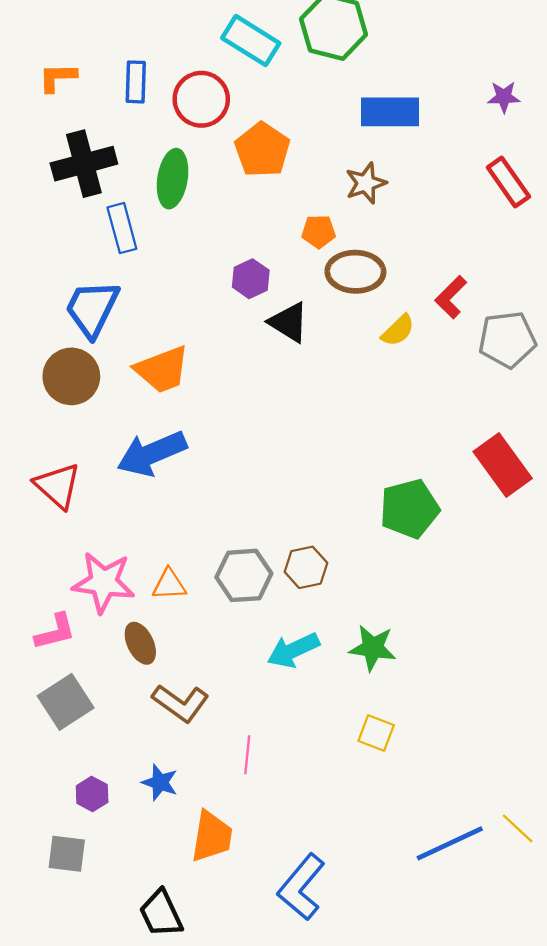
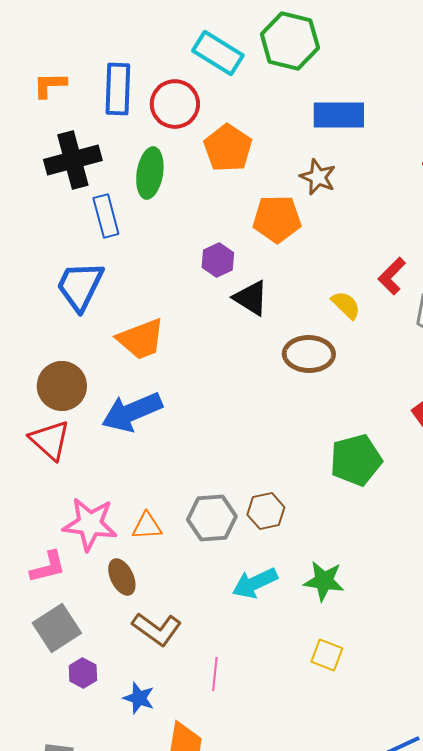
blue rectangle: (136, 82) -> (118, 89), size x1.4
brown star: (366, 183) -> (318, 177), turned -30
orange pentagon: (319, 231) -> (277, 219), size x1.6
brown ellipse: (355, 272) -> (309, 354), moved
yellow semicircle: (398, 330) -> (346, 305), turned -92
brown circle: (71, 376) -> (62, 386), moved
purple hexagon: (92, 794) -> (83, 673), moved

